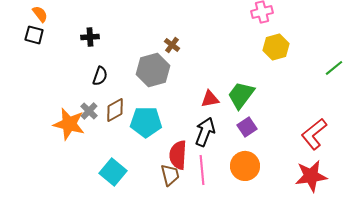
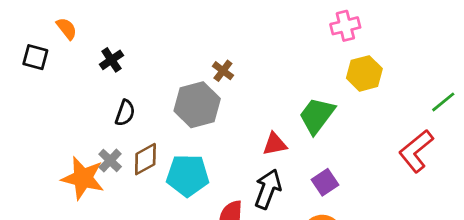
orange semicircle: (40, 14) -> (67, 29), moved
black cross: (90, 37) -> (111, 60), turned -30
green trapezoid: (241, 95) -> (317, 116), moved
red L-shape: (314, 134) -> (416, 151), moved

